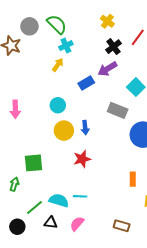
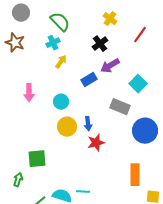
gray circle: (29, 26) -> (21, 13), moved
cyan cross: (66, 46) -> (53, 43), moved
black cross: (113, 47) -> (100, 44), moved
pink arrow: (15, 109) -> (29, 93), moved
red star: (82, 159) -> (96, 143), moved
orange rectangle: (133, 179) -> (135, 175), size x1.5

